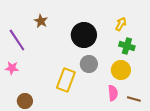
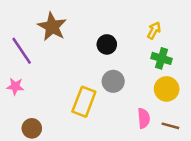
brown star: (41, 21) -> (52, 27), size x1.6
black circle: (84, 35) -> (107, 44), size x0.6
yellow circle: (121, 70) -> (167, 89), moved

